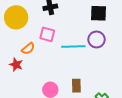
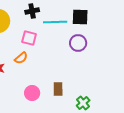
cyan line: (73, 47) -> (55, 22), moved
orange semicircle: (28, 49) -> (21, 58), moved

